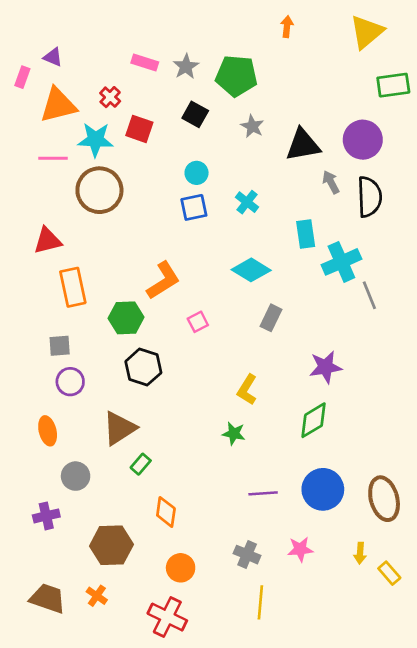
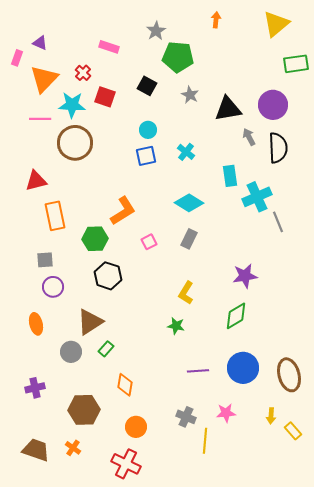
gray star: (186, 66) -> (156, 31), moved
orange triangle: (58, 105) -> (44, 79), turned -32
gray rectangle: (271, 318) -> (189, 239), moved
gray circle: (76, 476) -> (71, 352), moved
yellow line: (260, 602) -> (205, 441), moved

